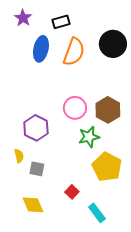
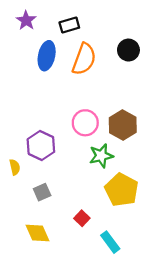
black circle: (113, 44) -> (128, 50), size x0.7
yellow semicircle: (19, 156) -> (15, 167), moved
gray square: (37, 169) -> (42, 192), turned -35

